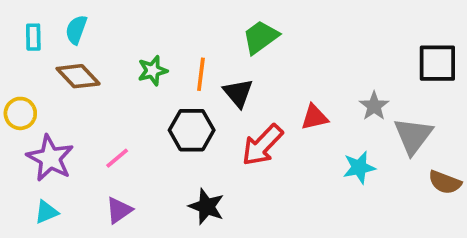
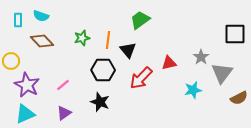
cyan semicircle: (76, 30) -> (41, 16), turned -91
brown semicircle: (445, 182) -> (239, 98), turned -48
black star: (207, 206) -> (100, 102), moved
cyan triangle: (46, 212) -> (25, 114), size x1.5

